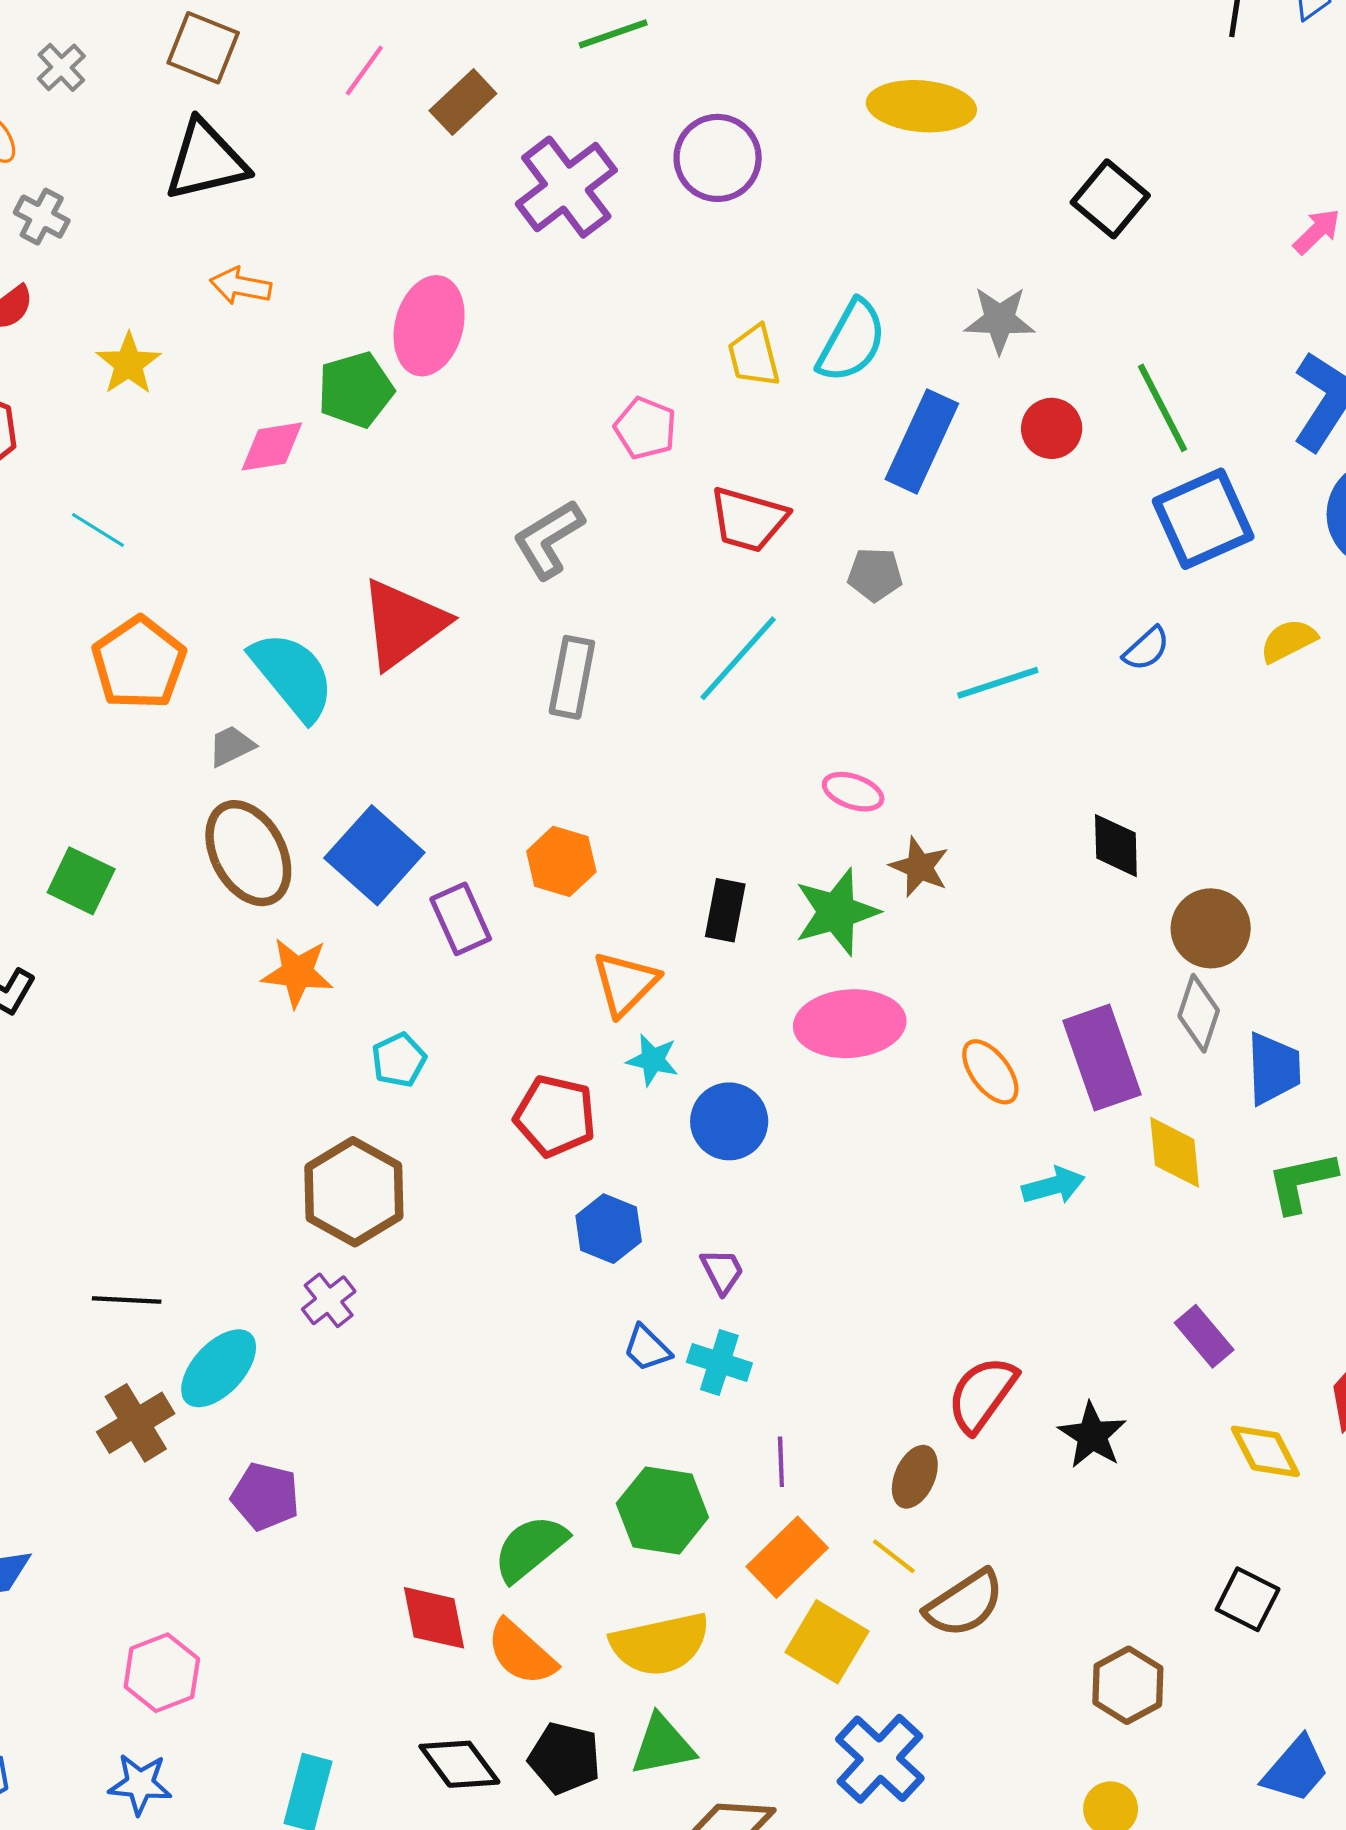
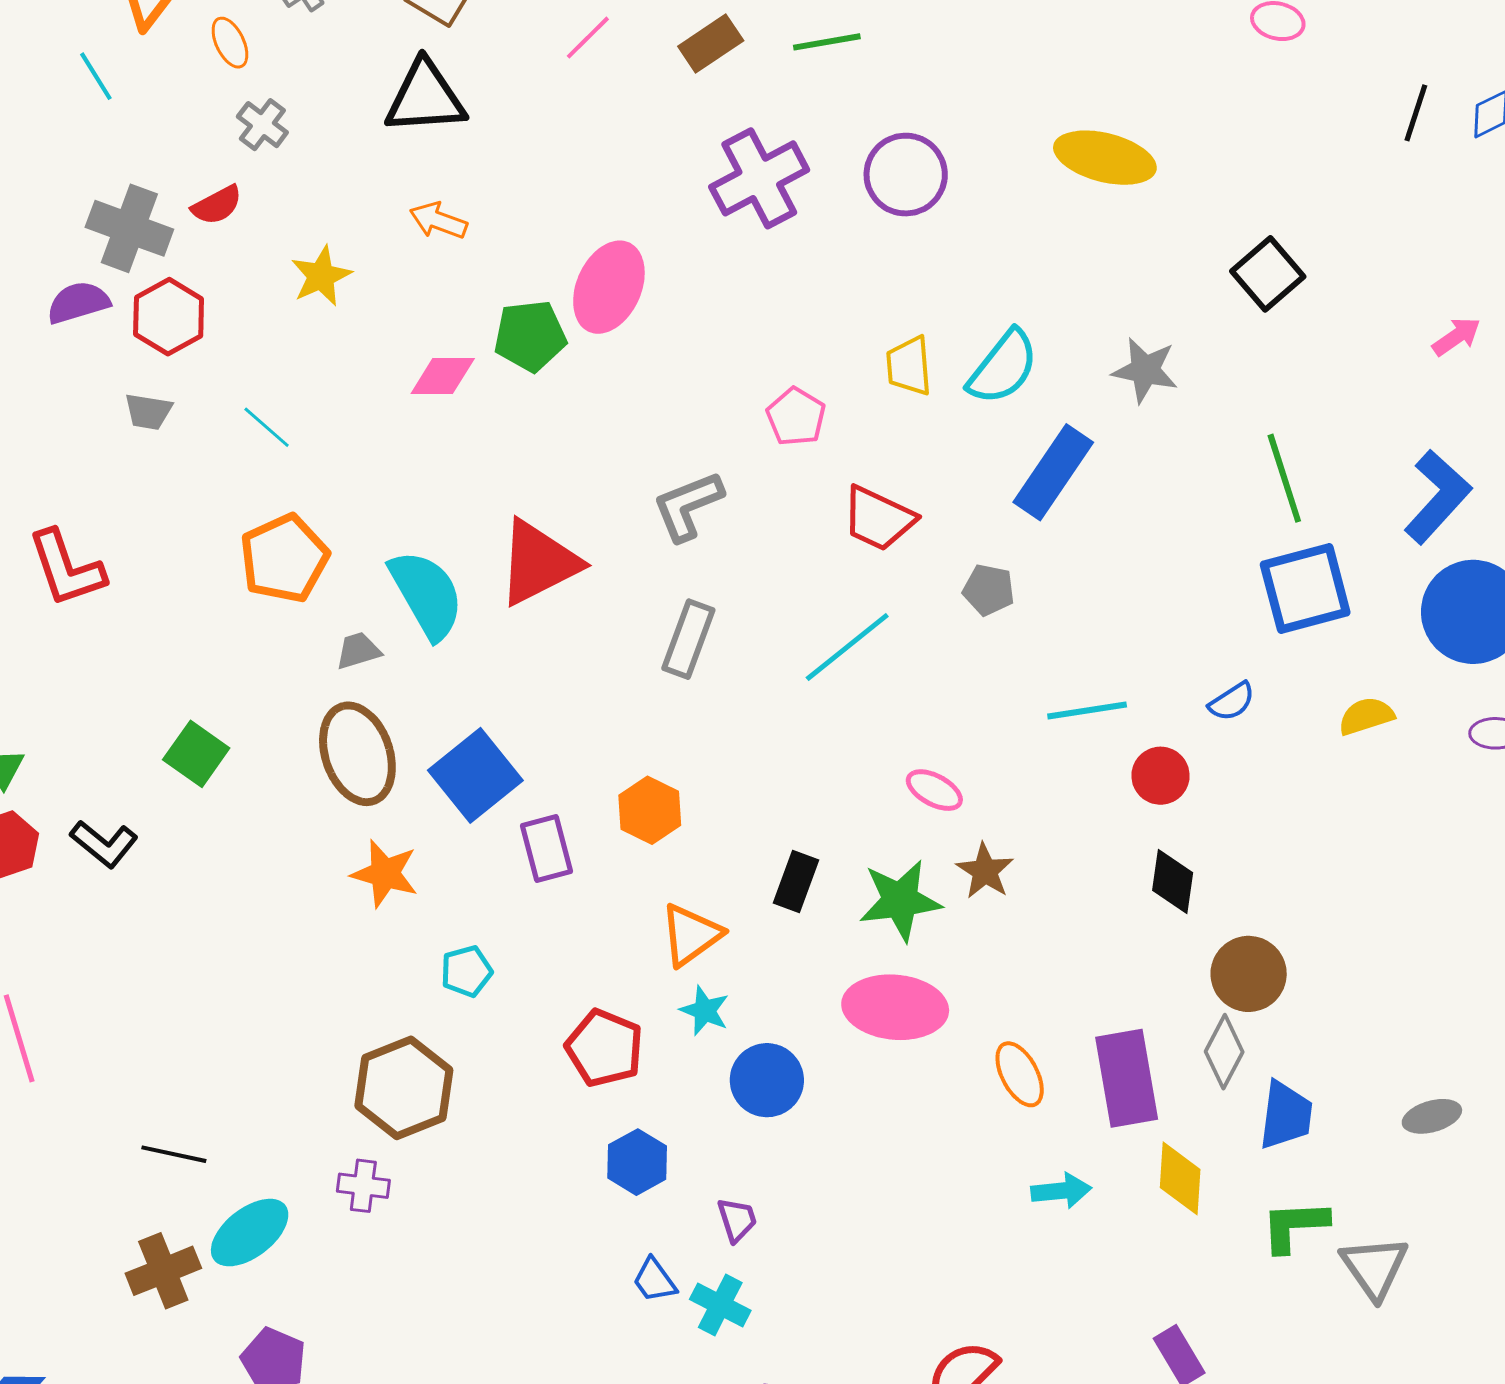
brown rectangle: (463, 102) -> (711, 43), moved
red circle: (1052, 428) -> (1161, 776), moved
purple cross: (329, 1300) -> (363, 1186), turned 36

